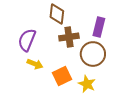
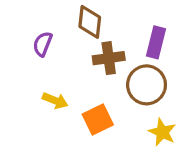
purple semicircle: (27, 40) -> (43, 44), moved, size x0.7
yellow star: (87, 84) -> (162, 132), moved

